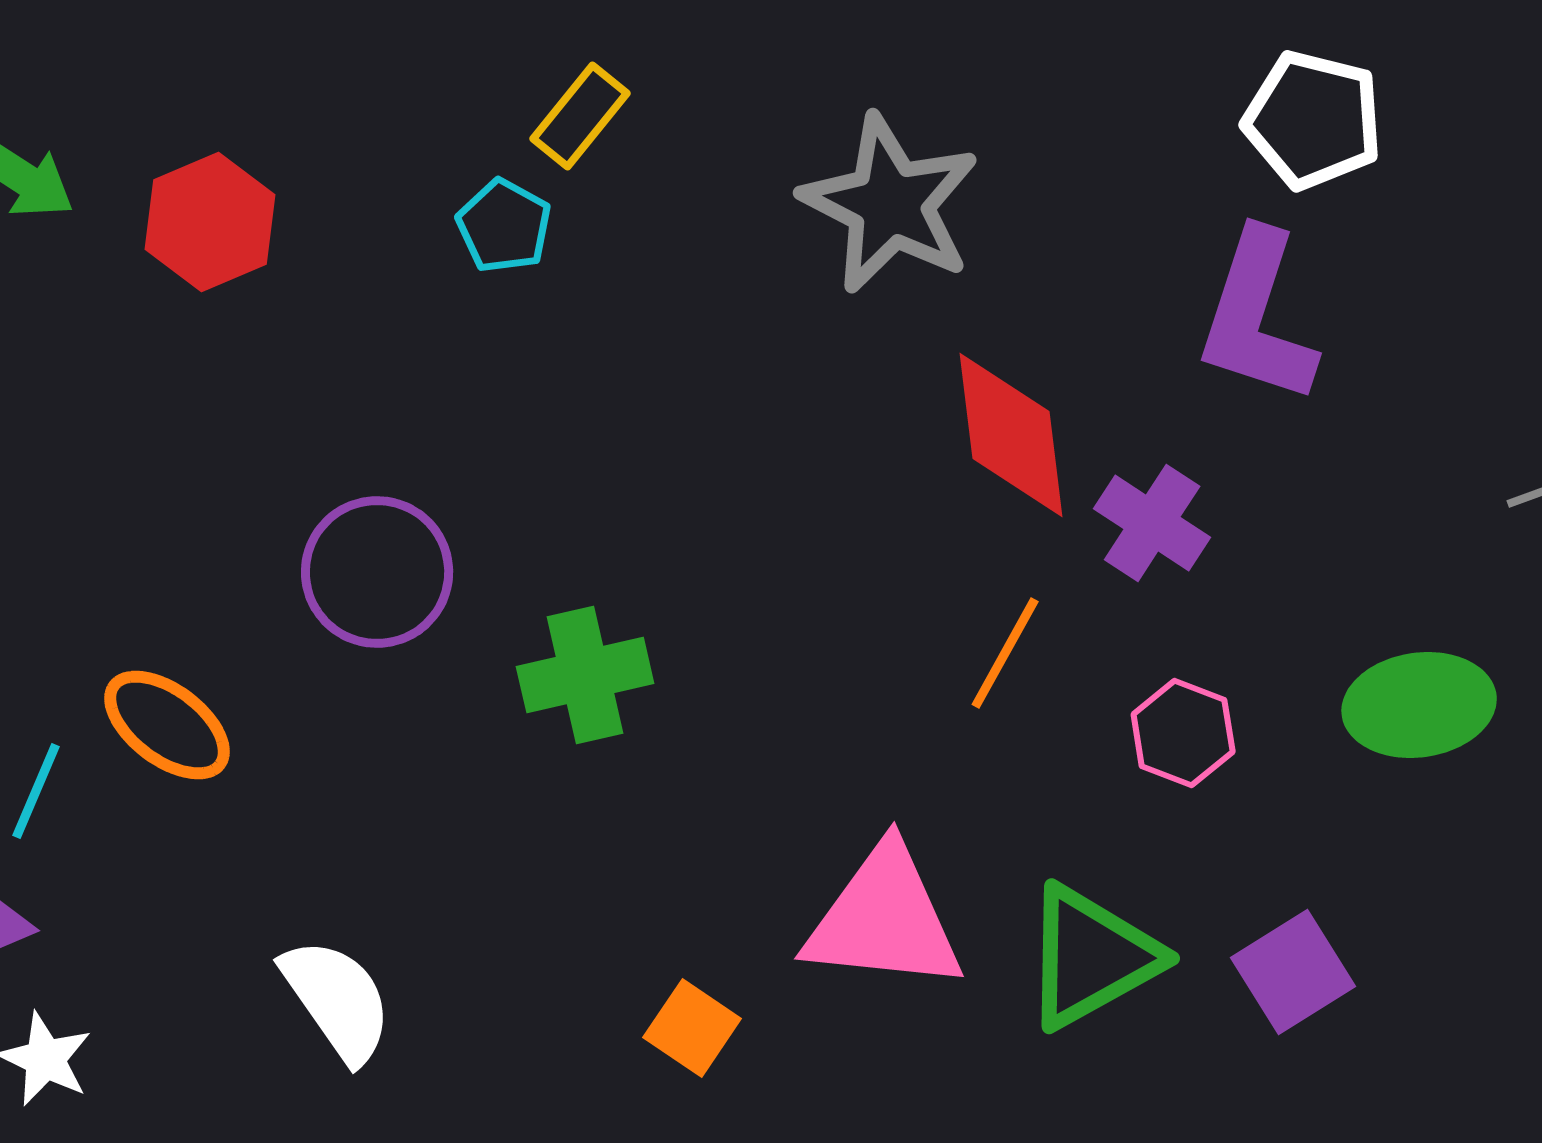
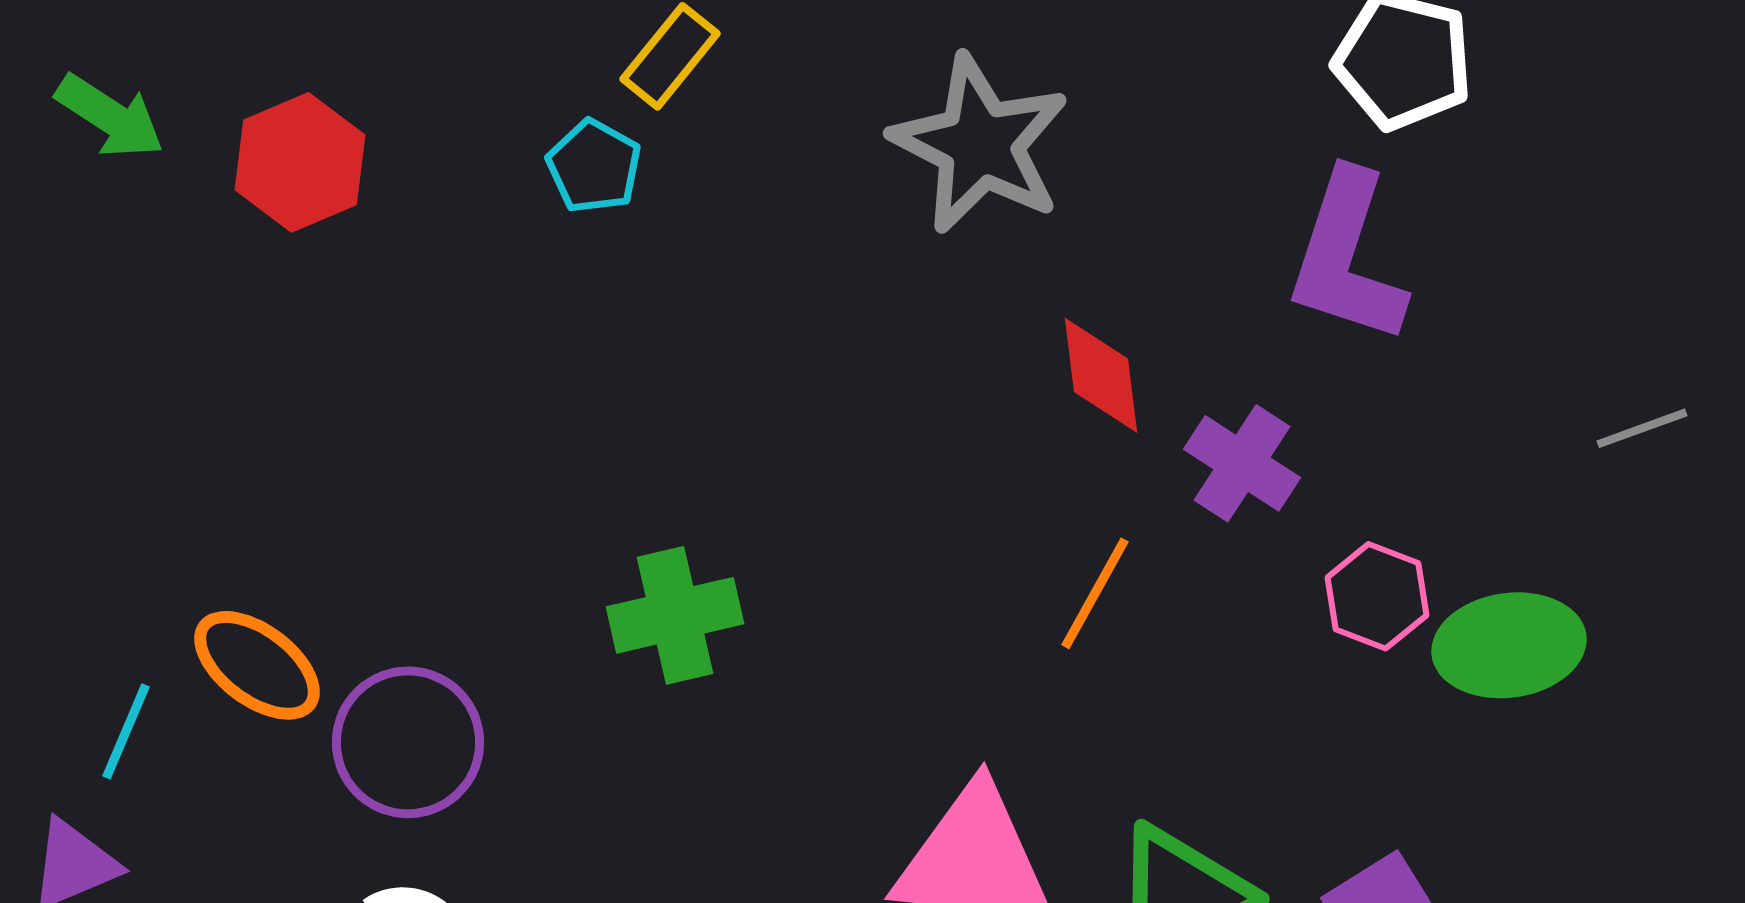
red diamond: (1011, 435) -> (1101, 375), size x0.7
purple circle: (377, 572) -> (408, 742), moved
pink hexagon: (1183, 733) -> (1377, 596), moved

